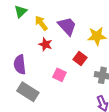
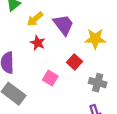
yellow arrow: (41, 23) -> (35, 19), turned -98

